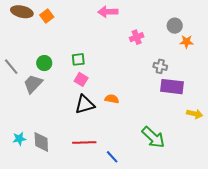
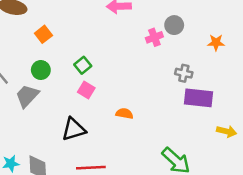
orange square: (47, 16) -> (43, 34), moved
gray circle: (175, 26) -> (174, 25), moved
green square: (78, 59) -> (83, 65), turned -32
black triangle: (85, 105) -> (74, 129), moved

